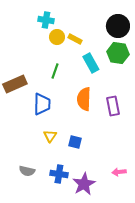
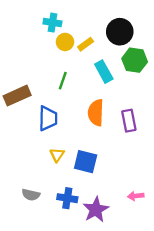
black circle: (118, 26) -> (120, 32), moved
yellow rectangle: (75, 39) -> (86, 44), turned -64
blue square: (75, 142) -> (86, 162), size x1.5

